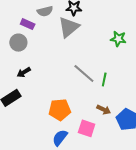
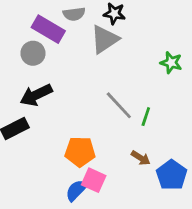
purple rectangle: (28, 24) -> (48, 29), size x1.6
black arrow: (24, 72) -> (36, 95), size x1.6
pink square: (87, 128) -> (94, 180), moved

